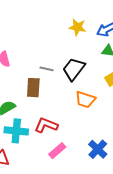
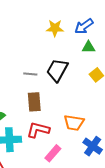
brown rectangle: (33, 88) -> (34, 102), moved
orange trapezoid: (85, 99) -> (74, 123), moved

